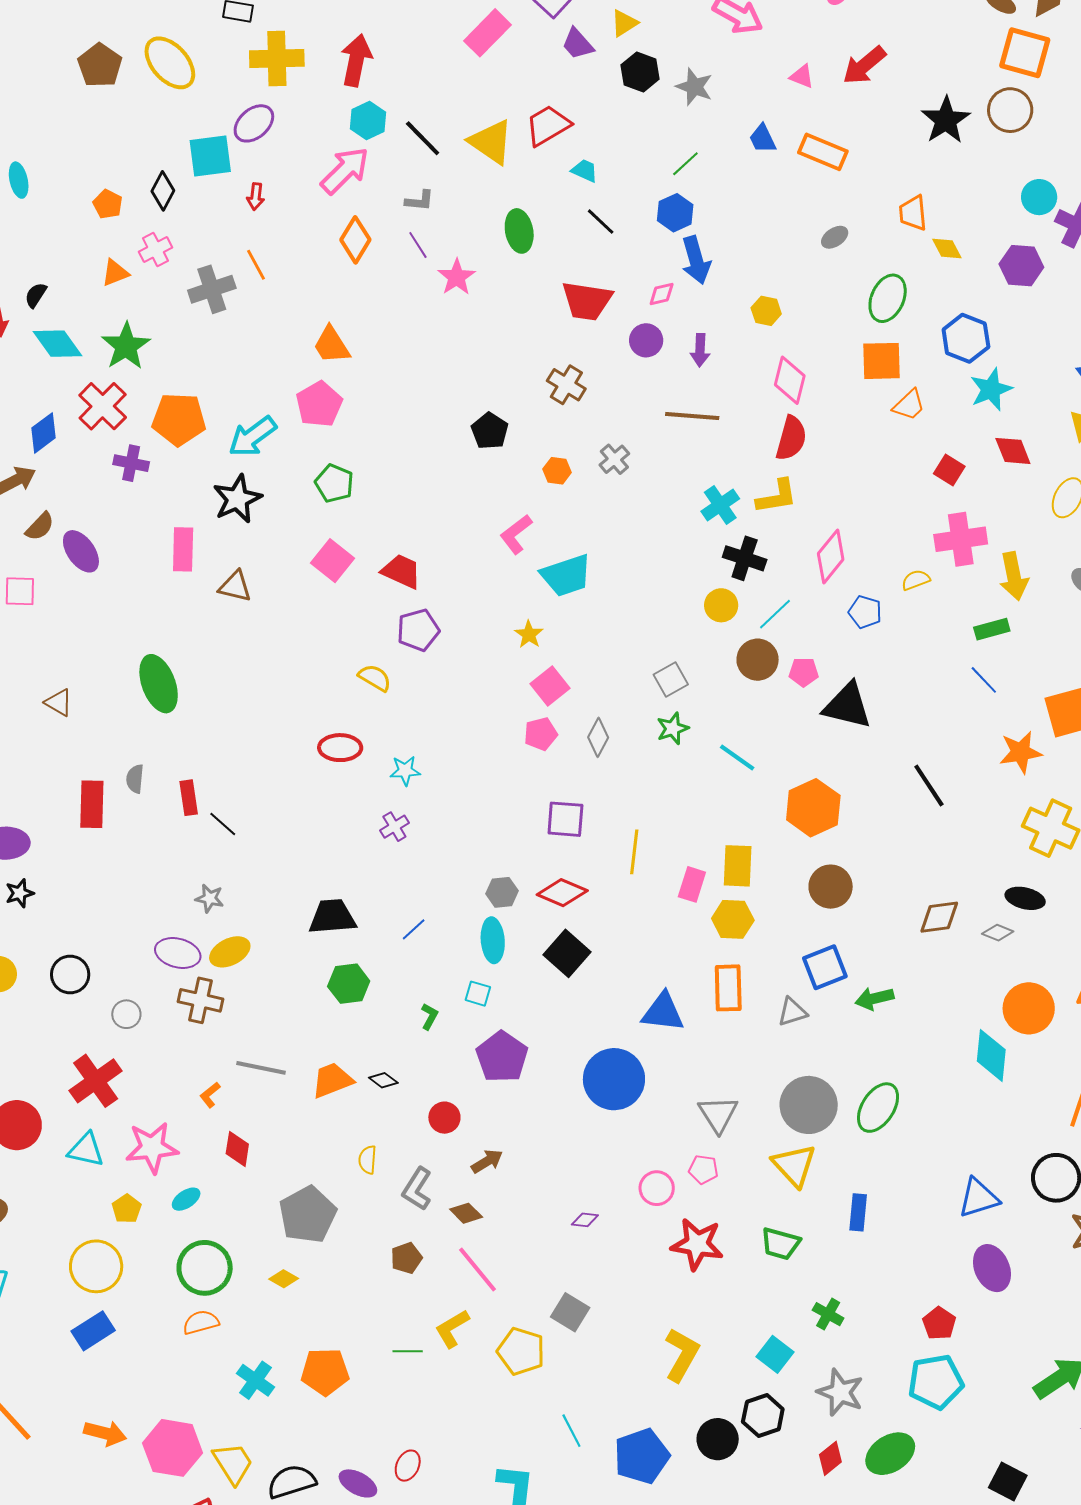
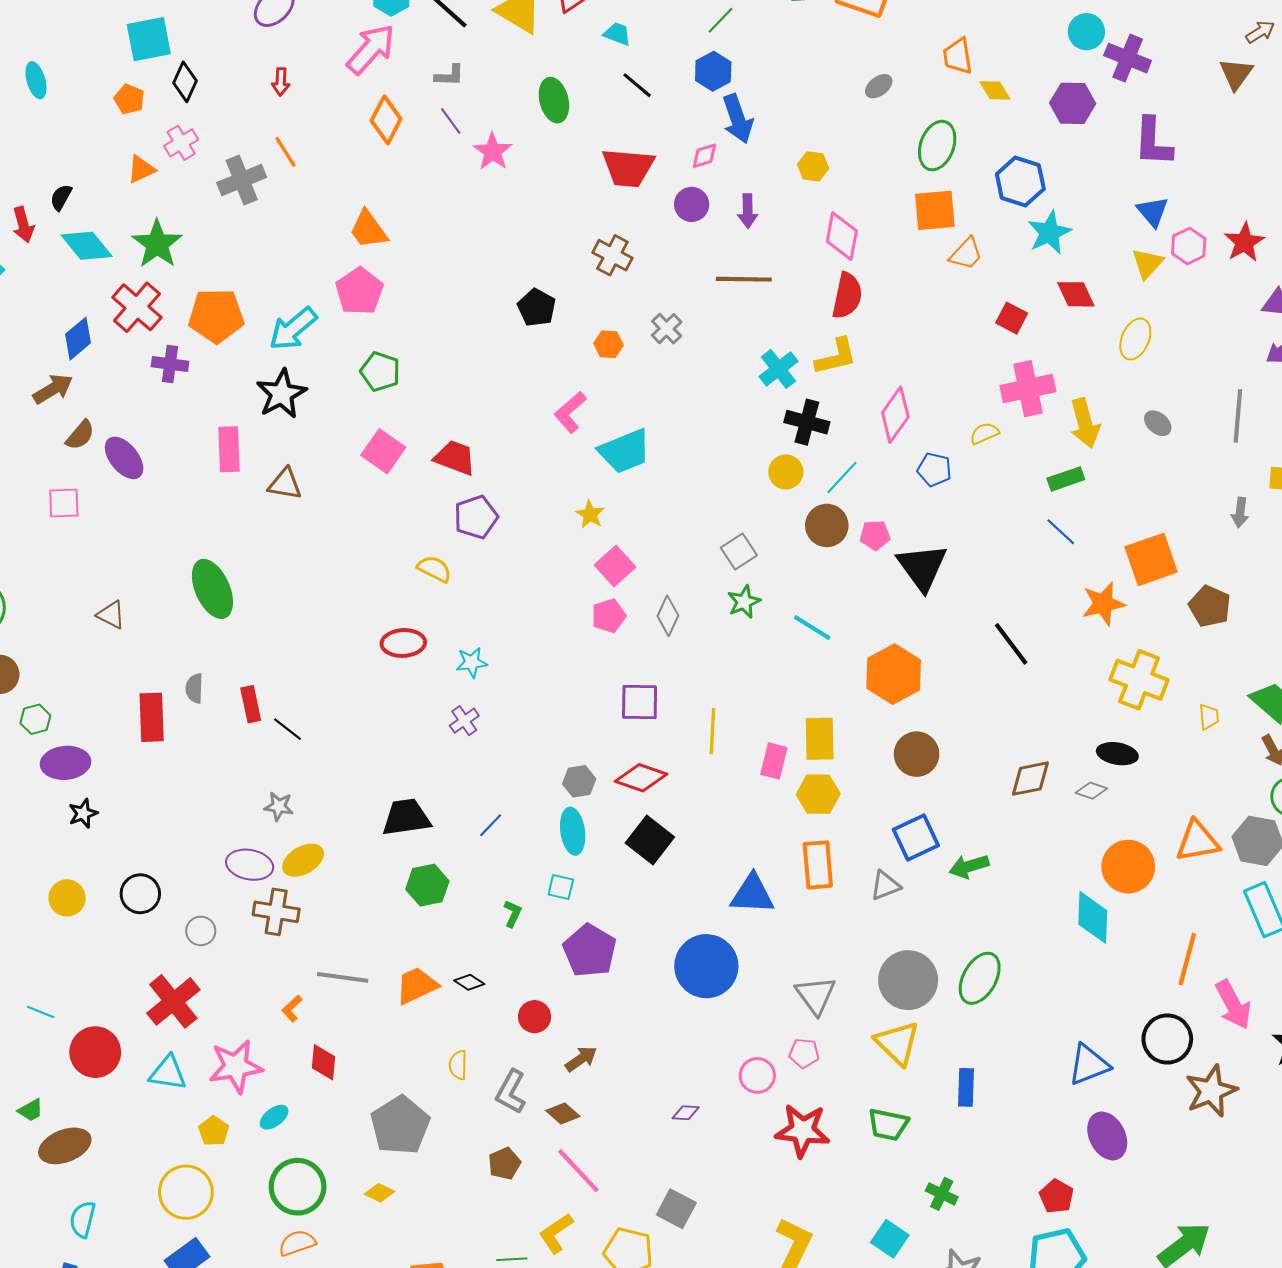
cyan square: (210, 156) -> (149, 39), moved
black triangle: (847, 706) -> (922, 567), turned 44

